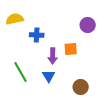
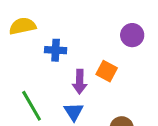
orange square: (71, 49) -> (107, 71), turned 32

